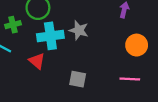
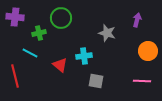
gray star: (79, 30) -> (107, 33), moved
cyan cross: (50, 36) -> (84, 56), moved, size x0.7

